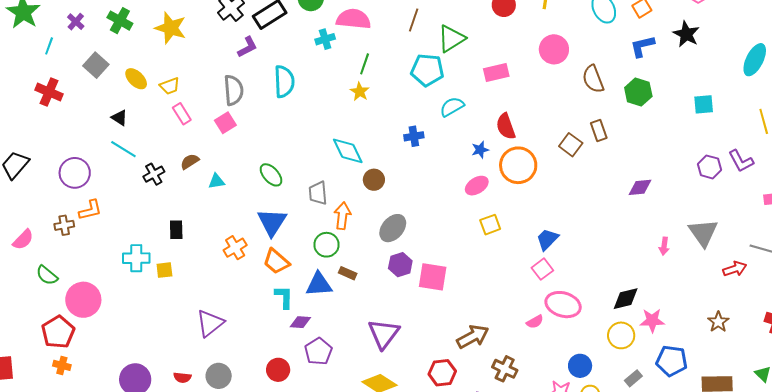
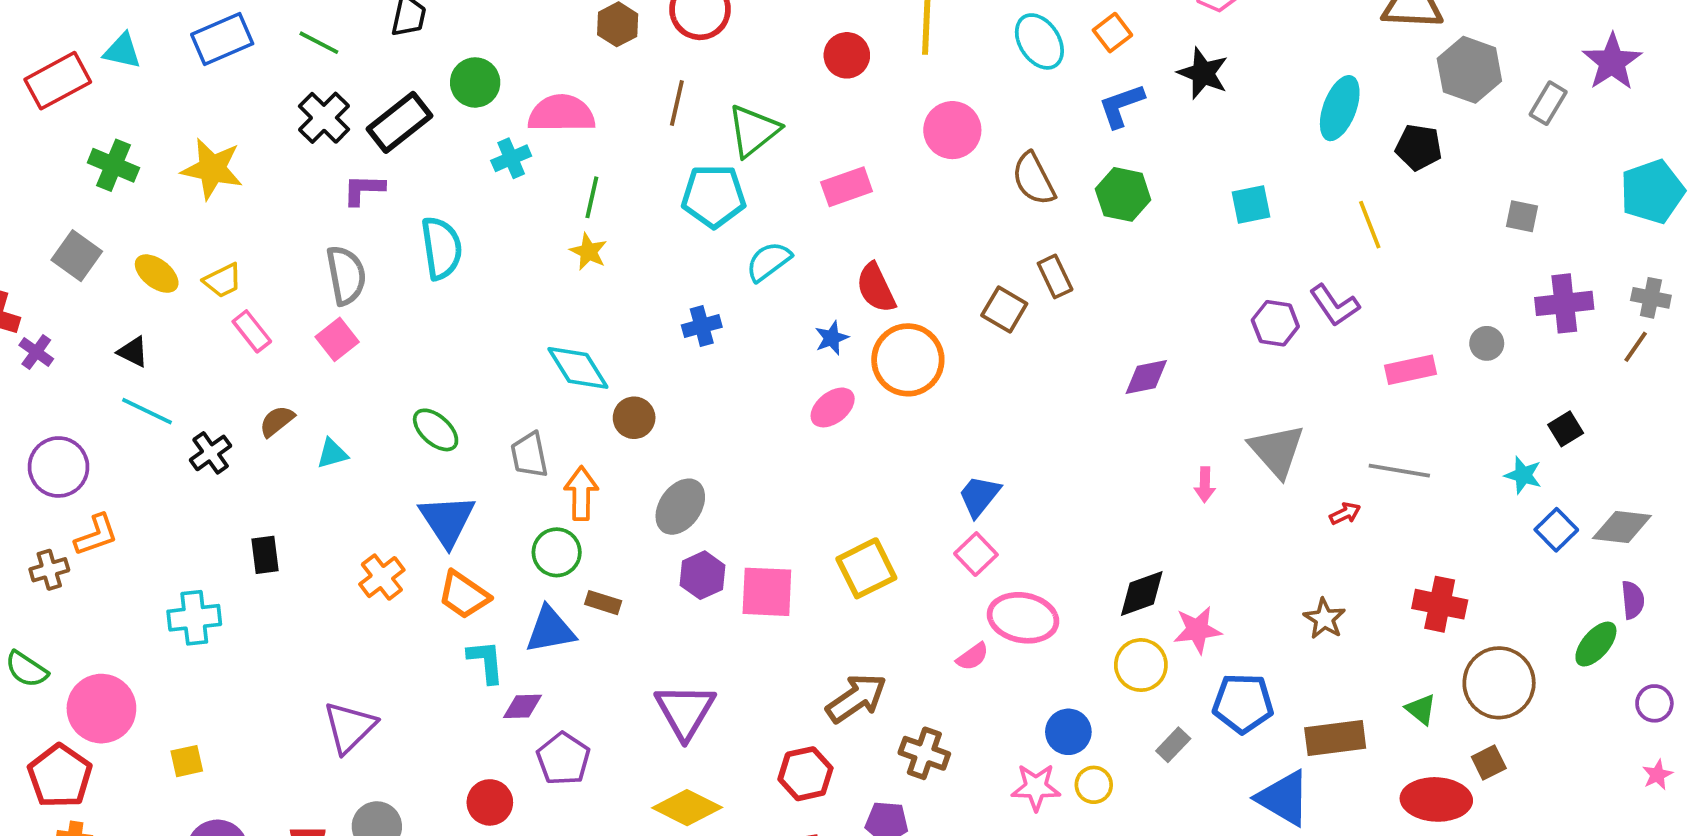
purple cross: (76, 22) -> (36, 352), moved
purple L-shape: (247, 47) -> (364, 190), turned -145
yellow square: (490, 225) -> (866, 568), moved, size x1.4
red arrow: (735, 269) -> (1345, 514), size x0.7
yellow square: (164, 270) -> (187, 761), moved

